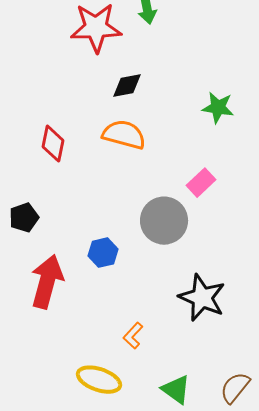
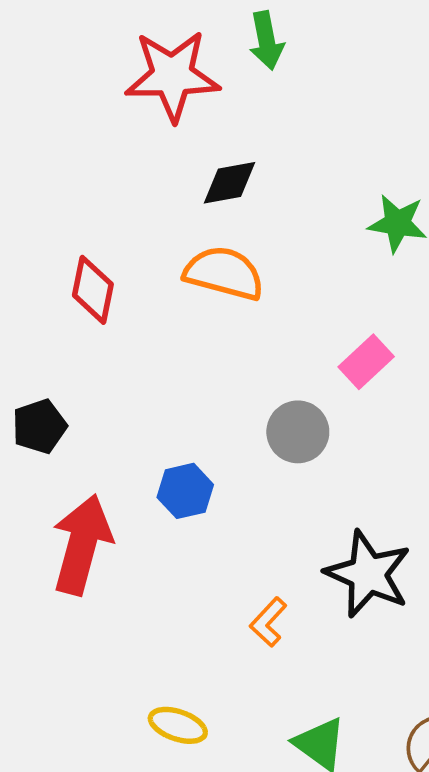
gray circle: (164, 221) -> (298, 432), size x0.7
orange L-shape: (133, 336) -> (268, 622), moved
yellow ellipse: (99, 380) -> (178, 725), size x0.7

